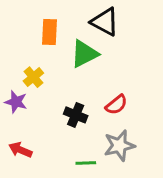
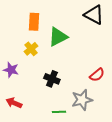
black triangle: (105, 22) -> (94, 15), moved
yellow cross: (33, 77) -> (31, 49), moved
red semicircle: (116, 105) -> (97, 75), moved

